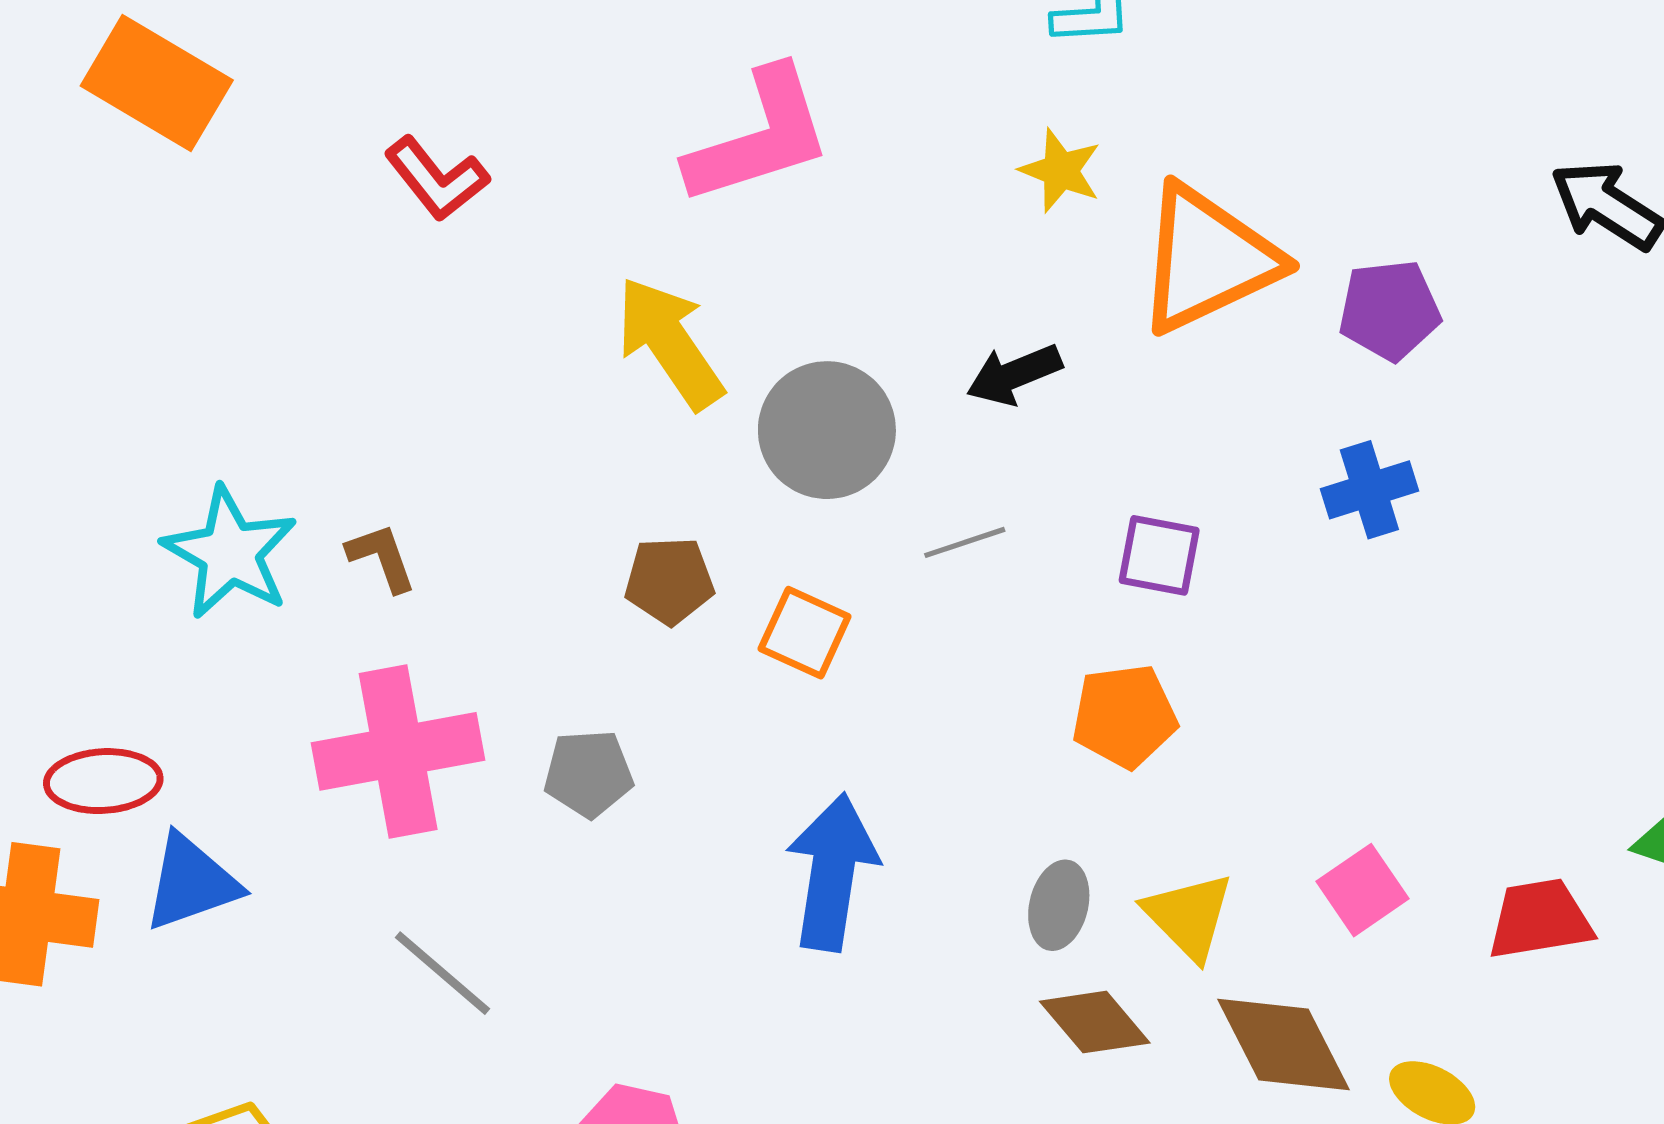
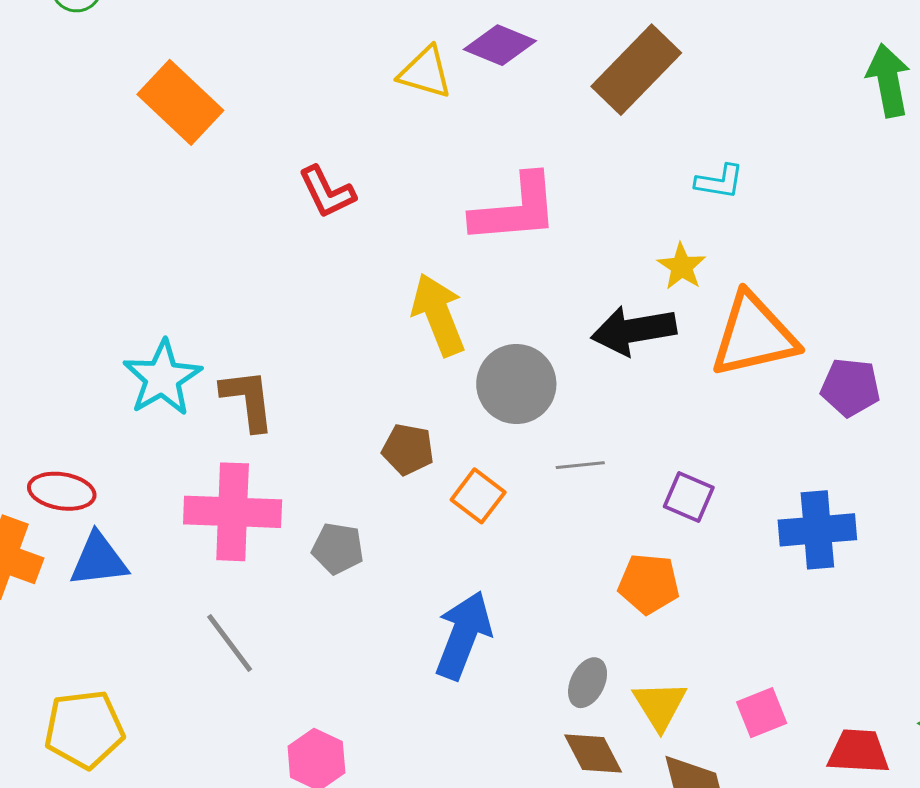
black arrow: (1014, 375) -> (634, 330), moved, size x1.5
blue cross: (1369, 490) -> (817, 530), moved, size x1.4
brown L-shape: (382, 557) -> (248, 400), size x1.5

